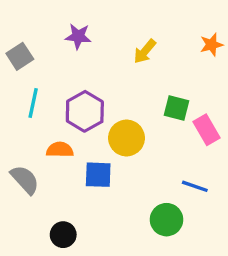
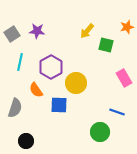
purple star: (78, 36) -> (37, 31), moved
green square: (176, 108) -> (106, 45), moved
orange semicircle: (60, 150) -> (36, 90), turned -126
gray semicircle: (25, 180) -> (15, 108), turned 60
black circle: (63, 235) -> (26, 141), moved

